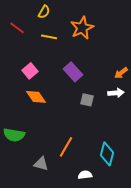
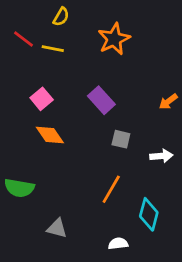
yellow line: (49, 37) -> (53, 49), moved
white arrow: (116, 93) -> (161, 156), moved
orange line: (66, 147) -> (111, 189), moved

